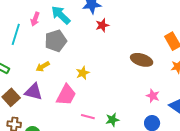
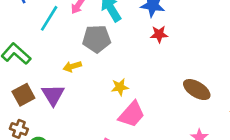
purple triangle: (34, 92) -> (53, 95), turned 30
pink trapezoid: (66, 95) -> (132, 114), moved

